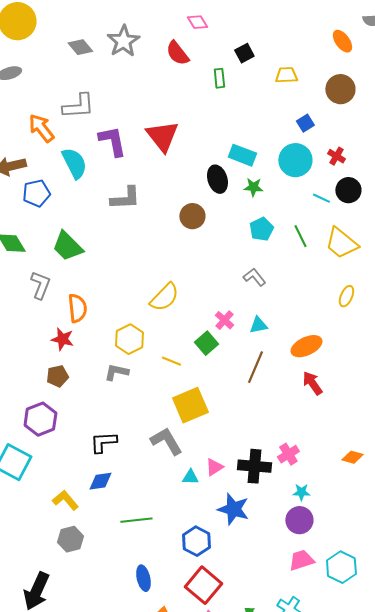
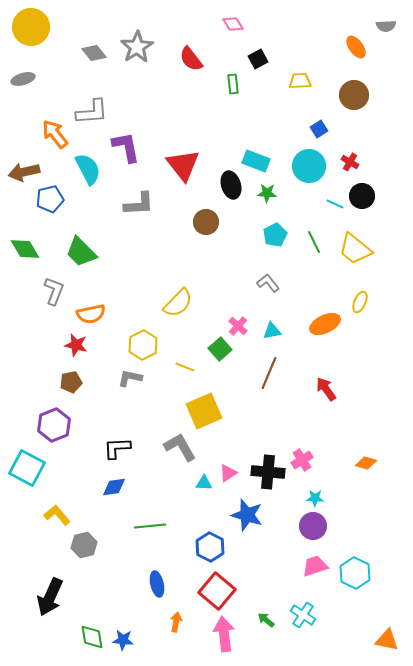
pink diamond: (197, 22) -> (233, 24), moved
red triangle: (162, 136) -> (183, 165), moved
orange semicircle: (77, 308) -> (91, 314), turned 84
orange ellipse: (306, 346) -> (325, 324), moved
yellow L-shape: (65, 500) -> (57, 515), moved

